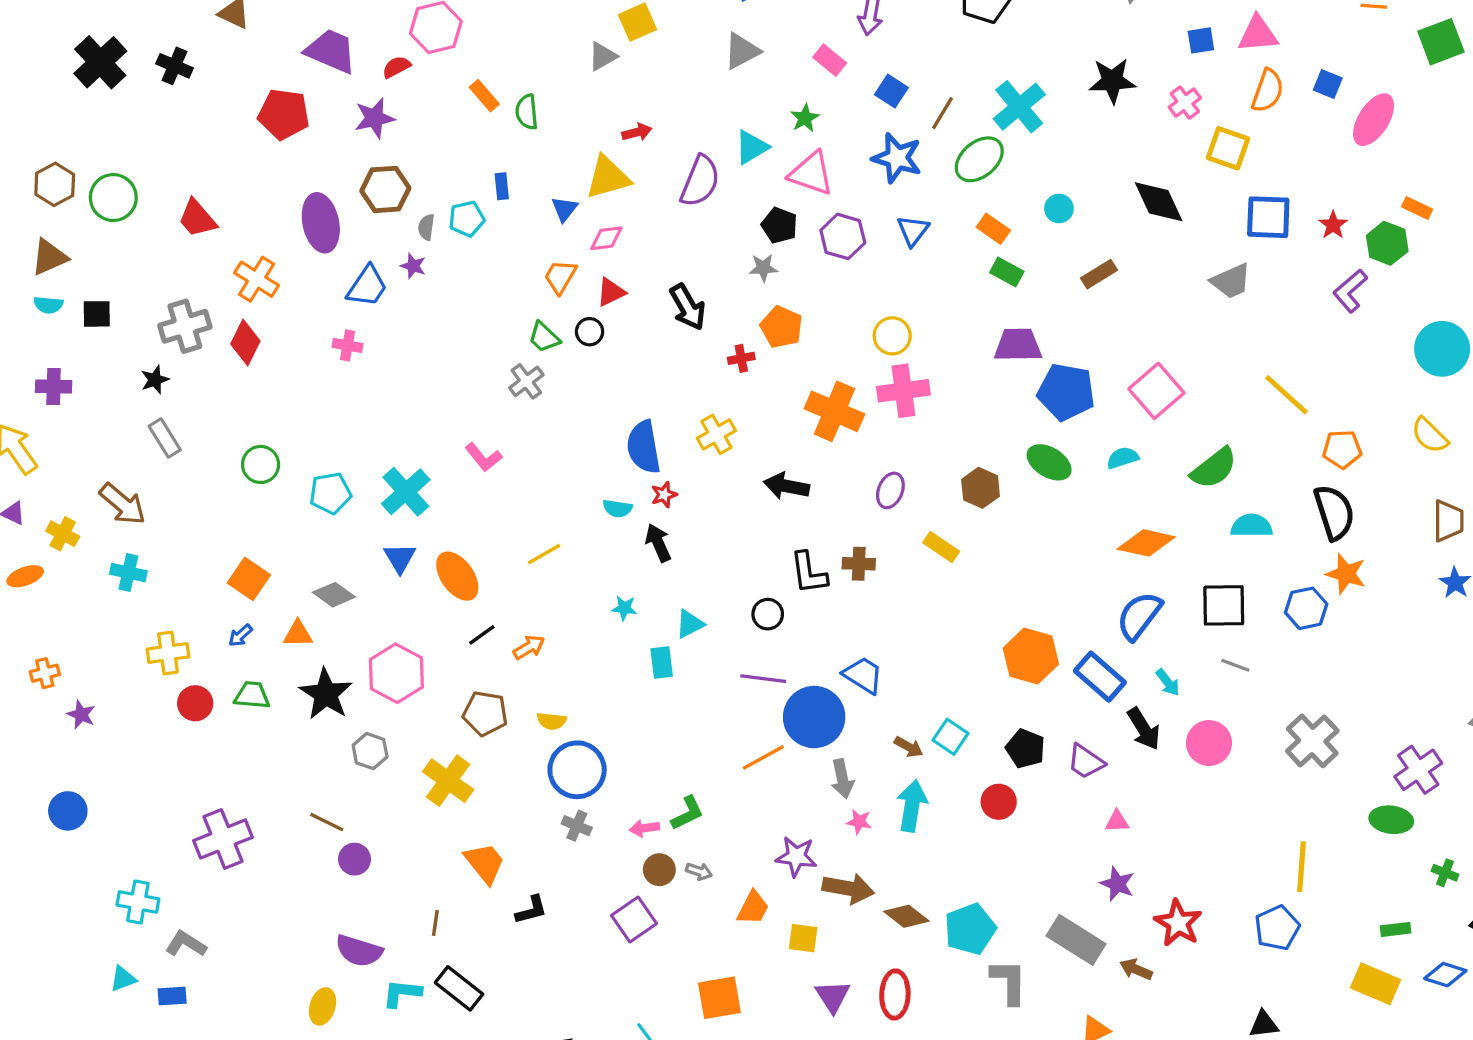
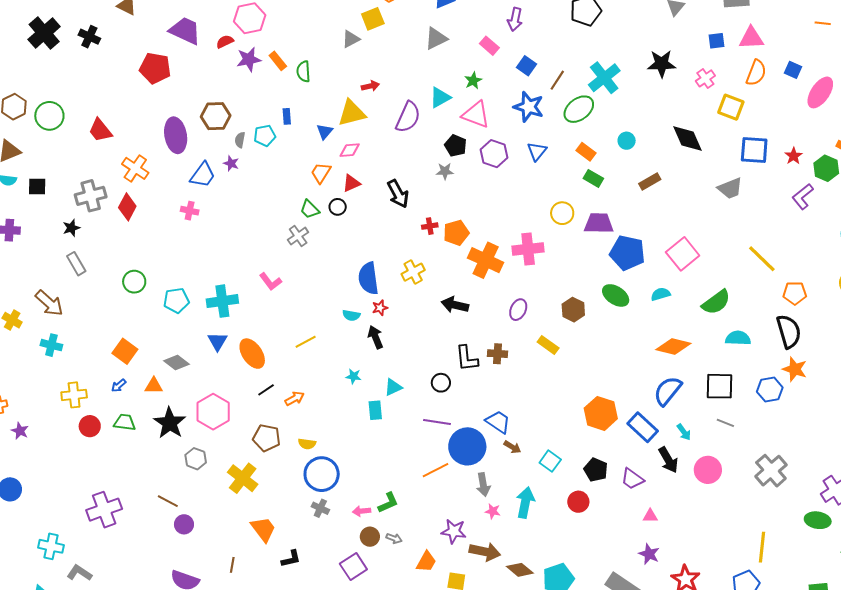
purple star: (374, 118) -> (249, 59), moved
orange pentagon: (781, 327) -> (456, 233), moved, turned 30
yellow circle: (892, 336) -> (562, 213), moved
cyan cross: (406, 492) -> (222, 301), turned 32
brown arrow: (909, 747) -> (512, 447), moved

